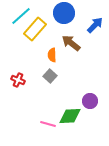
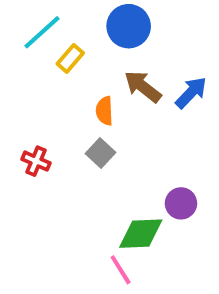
blue arrow: (95, 25) -> (191, 93), moved
yellow rectangle: (35, 29) -> (70, 58), size x0.6
pink line: (48, 124) -> (121, 270), moved, turned 42

